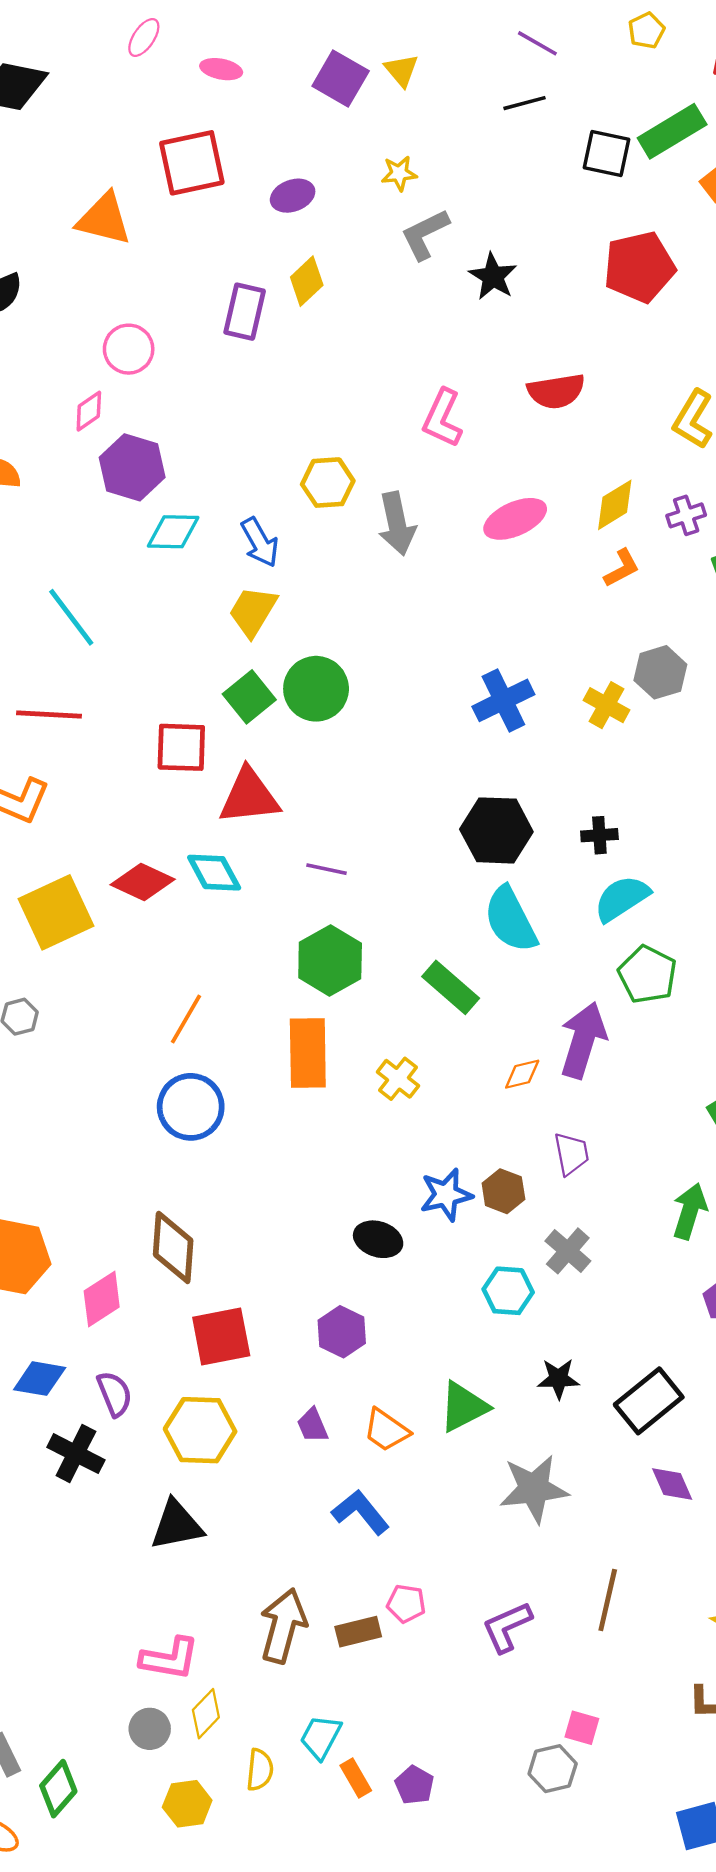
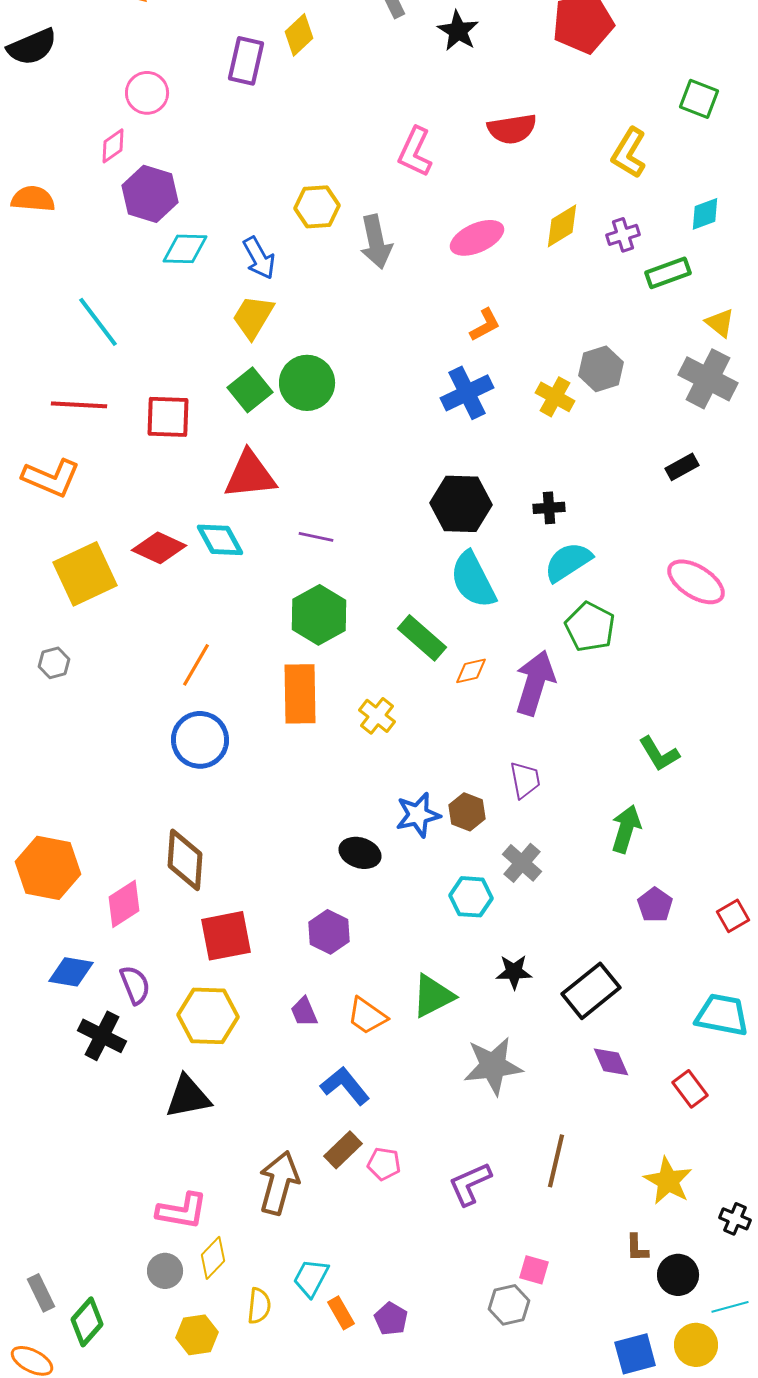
orange L-shape: (622, 568) -> (485, 325), moved
red square: (181, 747) -> (168, 417), moved
orange diamond: (522, 1074) -> (471, 671), moved
brown rectangle: (358, 1632) -> (343, 1150), moved, turned -30

